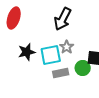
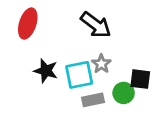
black arrow: (63, 19) -> (96, 25), turned -80
black star: (27, 52) -> (46, 71), turned 30

